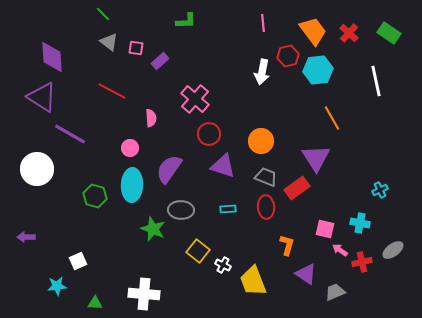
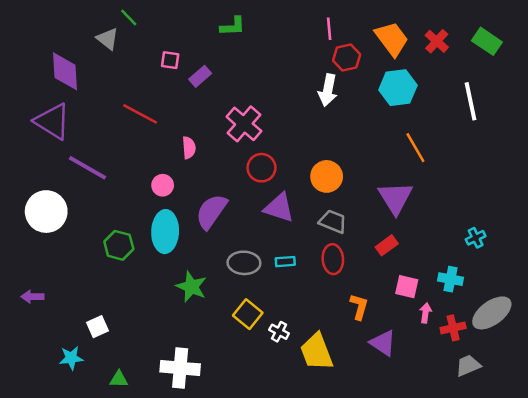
gray triangle: (109, 42) -> (108, 39), moved
red hexagon: (288, 56) -> (347, 58), moved
red rectangle: (297, 188) -> (387, 245), moved, size x0.7
gray ellipse: (181, 210) -> (244, 263), moved
pink arrow: (340, 250) -> (425, 313), turned 63
gray ellipse: (393, 250) -> (492, 313), size x1.5
gray trapezoid: (335, 292) -> (468, 365), moved

